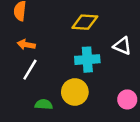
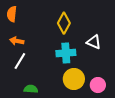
yellow diamond: (85, 22) -> (64, 23), turned -65
yellow circle: (75, 92) -> (74, 79), moved

